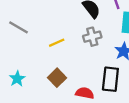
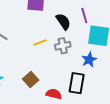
yellow line: (57, 43) -> (40, 42), moved

